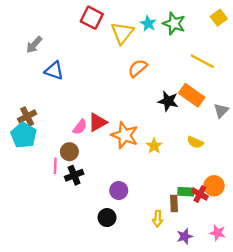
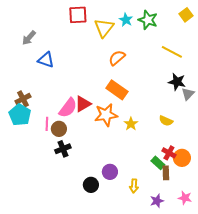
red square: (92, 18) -> (78, 15), turned -30
orange rectangle: (192, 95) -> (117, 90), moved
black star: (168, 101) -> (177, 82), moved
pink semicircle: (80, 127) -> (68, 108), size x1.5
orange star: (125, 135) -> (106, 115), turned -30
pink line: (55, 166) -> (47, 124), moved
purple circle: (119, 190) -> (110, 172), moved
green rectangle: (186, 192) -> (158, 163), turned 40
red cross: (200, 194) -> (169, 153), moved
brown rectangle: (174, 203) -> (166, 173), moved

